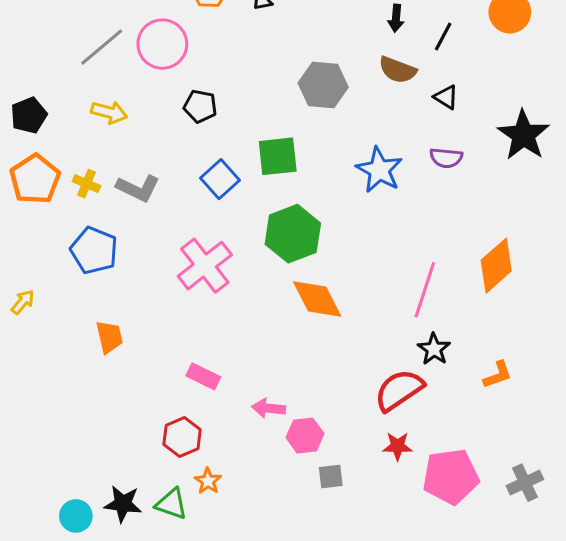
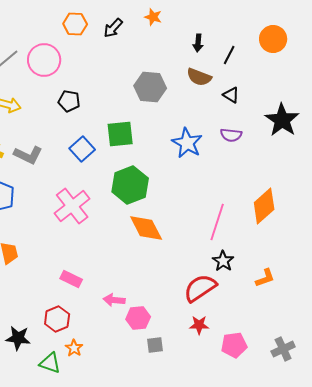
pink pentagon: (451, 476) -> (234, 345), size x0.7
black star: (123, 504) -> (18, 338), moved

